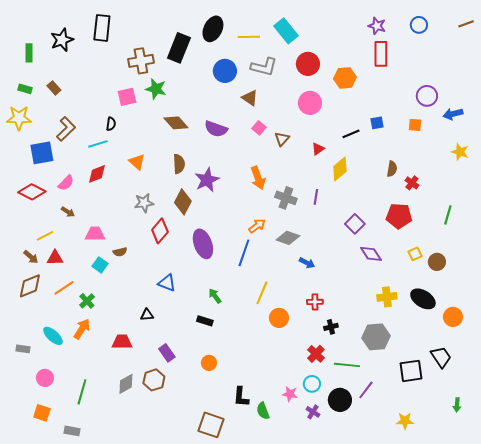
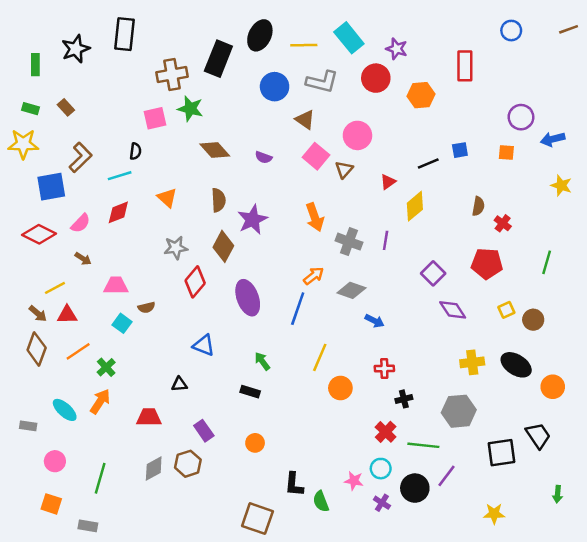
purple star: (377, 26) -> (397, 49), moved
pink circle: (310, 103) -> (357, 135), moved
pink square: (259, 128) -> (316, 156), size x1.5
purple semicircle: (216, 129) -> (264, 157), size x0.6
brown diamond: (30, 286) -> (37, 349), turned -48

